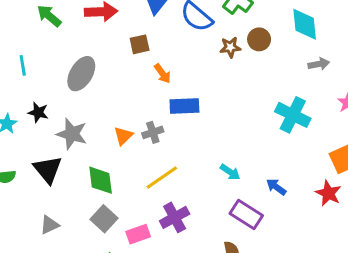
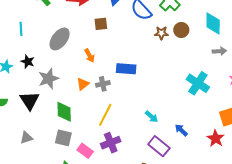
orange arrow: (162, 74) -> (89, 56), moved
gray star: (72, 134) -> (49, 79), turned 30
yellow line: (162, 177) -> (105, 115), turned -35
gray square: (104, 219) -> (63, 138), turned -36
pink rectangle: (138, 234) -> (85, 151), turned 49

